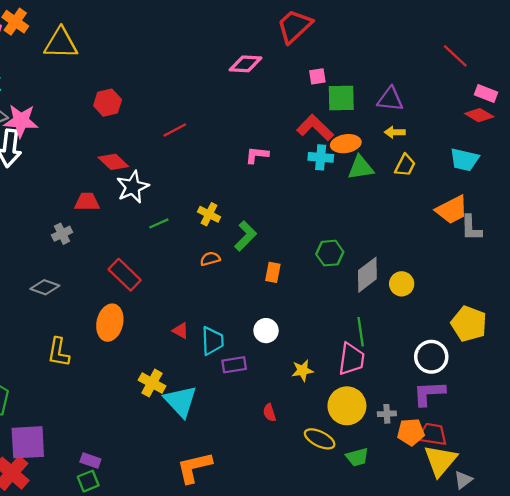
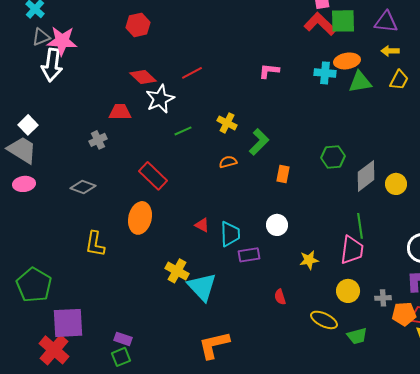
red L-shape: (315, 128) -> (320, 24), moved
red line: (175, 130) -> (192, 73), moved
yellow circle: (347, 406) -> (348, 291), size x0.7

